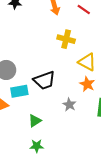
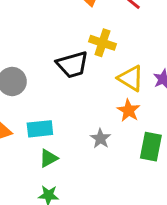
black trapezoid: (44, 80) -> (72, 65), moved
cyan rectangle: (19, 91) -> (40, 129), moved

